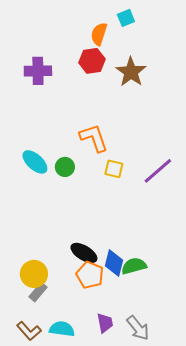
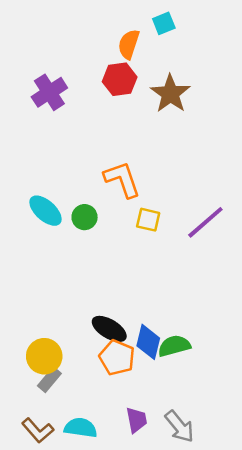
purple cross: (38, 71) -> (49, 92), turned -32

